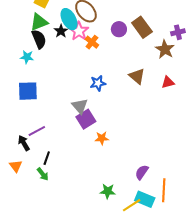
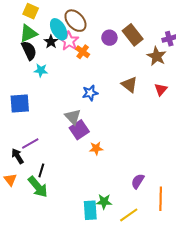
cyan star: (27, 57) -> (41, 70), moved
red triangle: (168, 82) -> (161, 89), turned -32
green arrow: (43, 174) -> (38, 187), size x1.6
cyan rectangle: (145, 199) -> (90, 210), moved, turned 66

